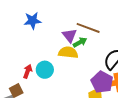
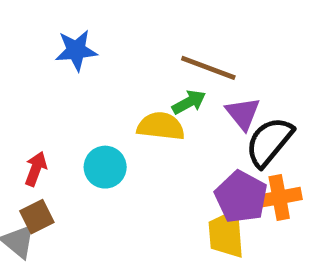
purple triangle: (69, 35) -> (243, 114), moved
red arrow: (28, 71) -> (36, 169), moved

